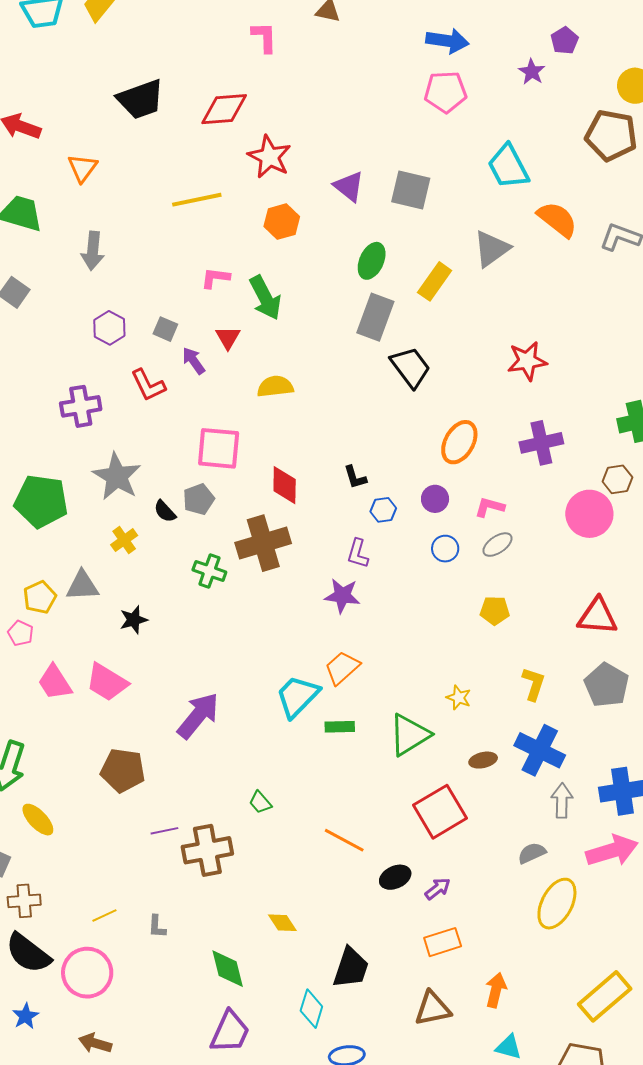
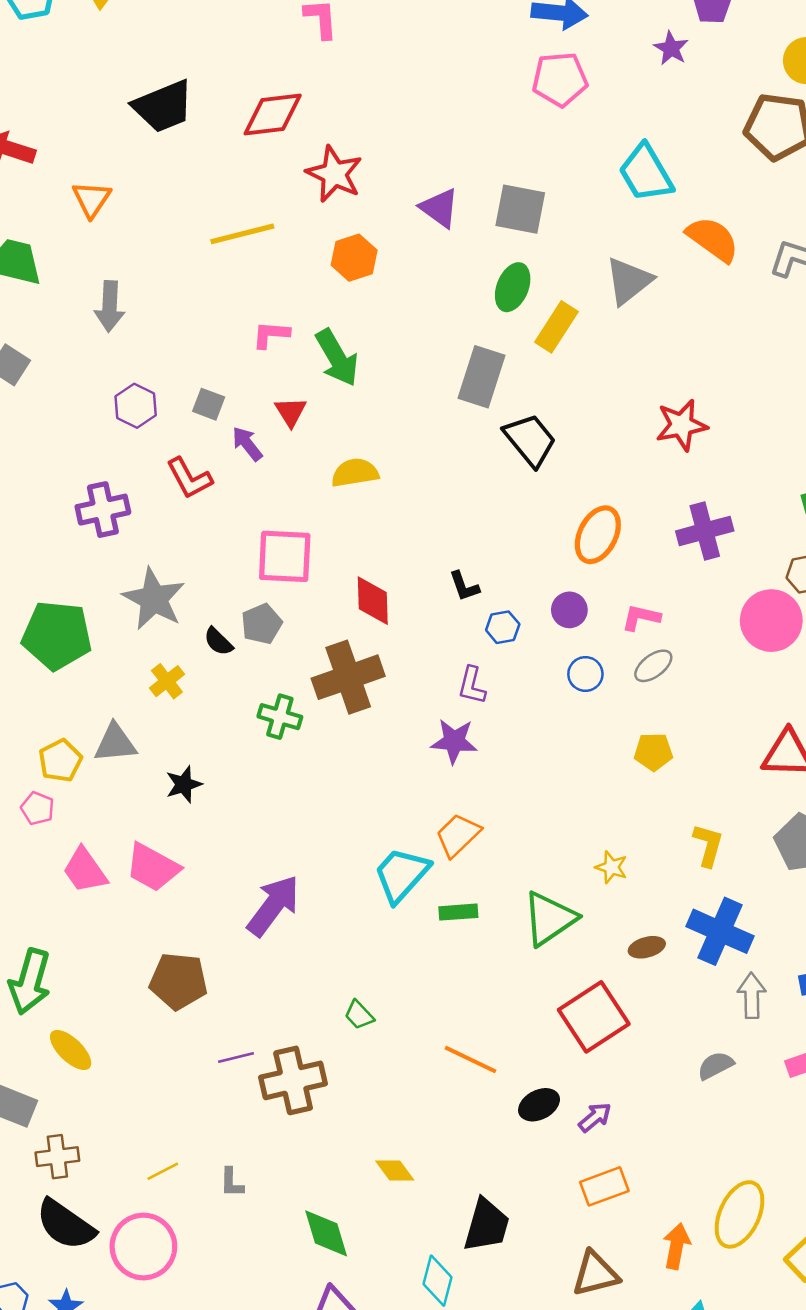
green ellipse: (372, 261) -> (513, 287), moved
yellow ellipse: (557, 904) -> (740, 1214), moved

